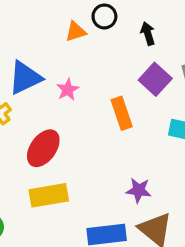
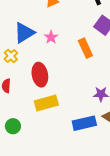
red ellipse: (43, 148) -> (40, 75), turned -40

